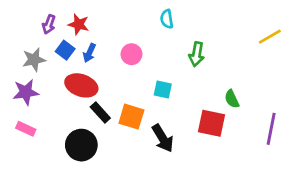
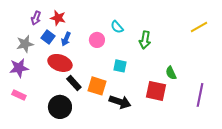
cyan semicircle: (167, 19) -> (117, 27), moved, turned -32
black arrow: (163, 138) -> (120, 102), turned -40

